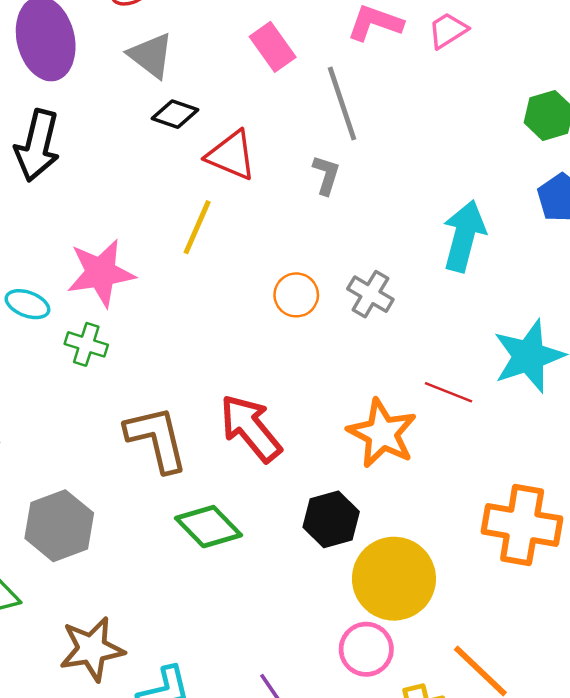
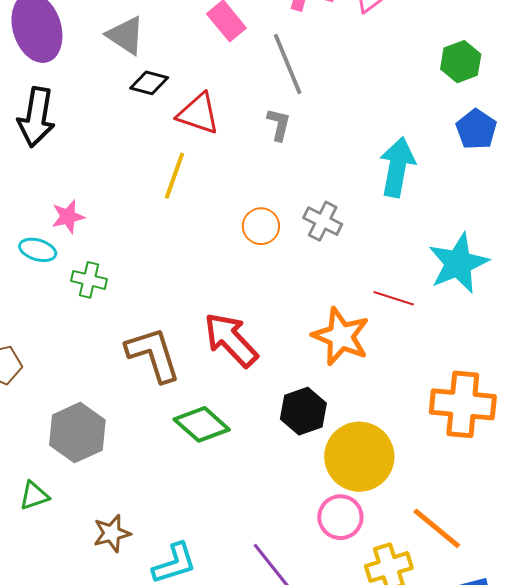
pink star: (101, 273) -> (68, 217), moved, size x0.6
brown star: (92, 649) -> (112, 533), size x0.7

